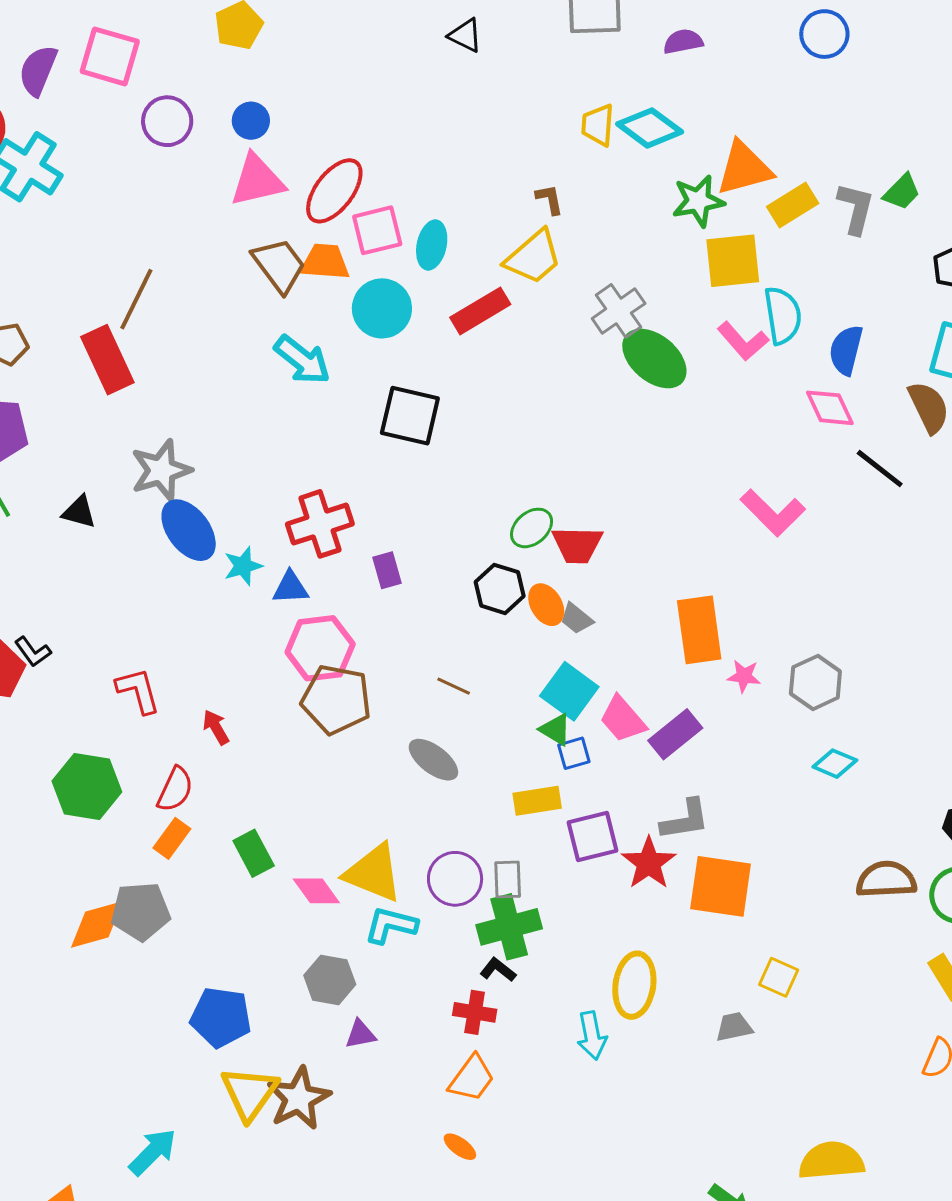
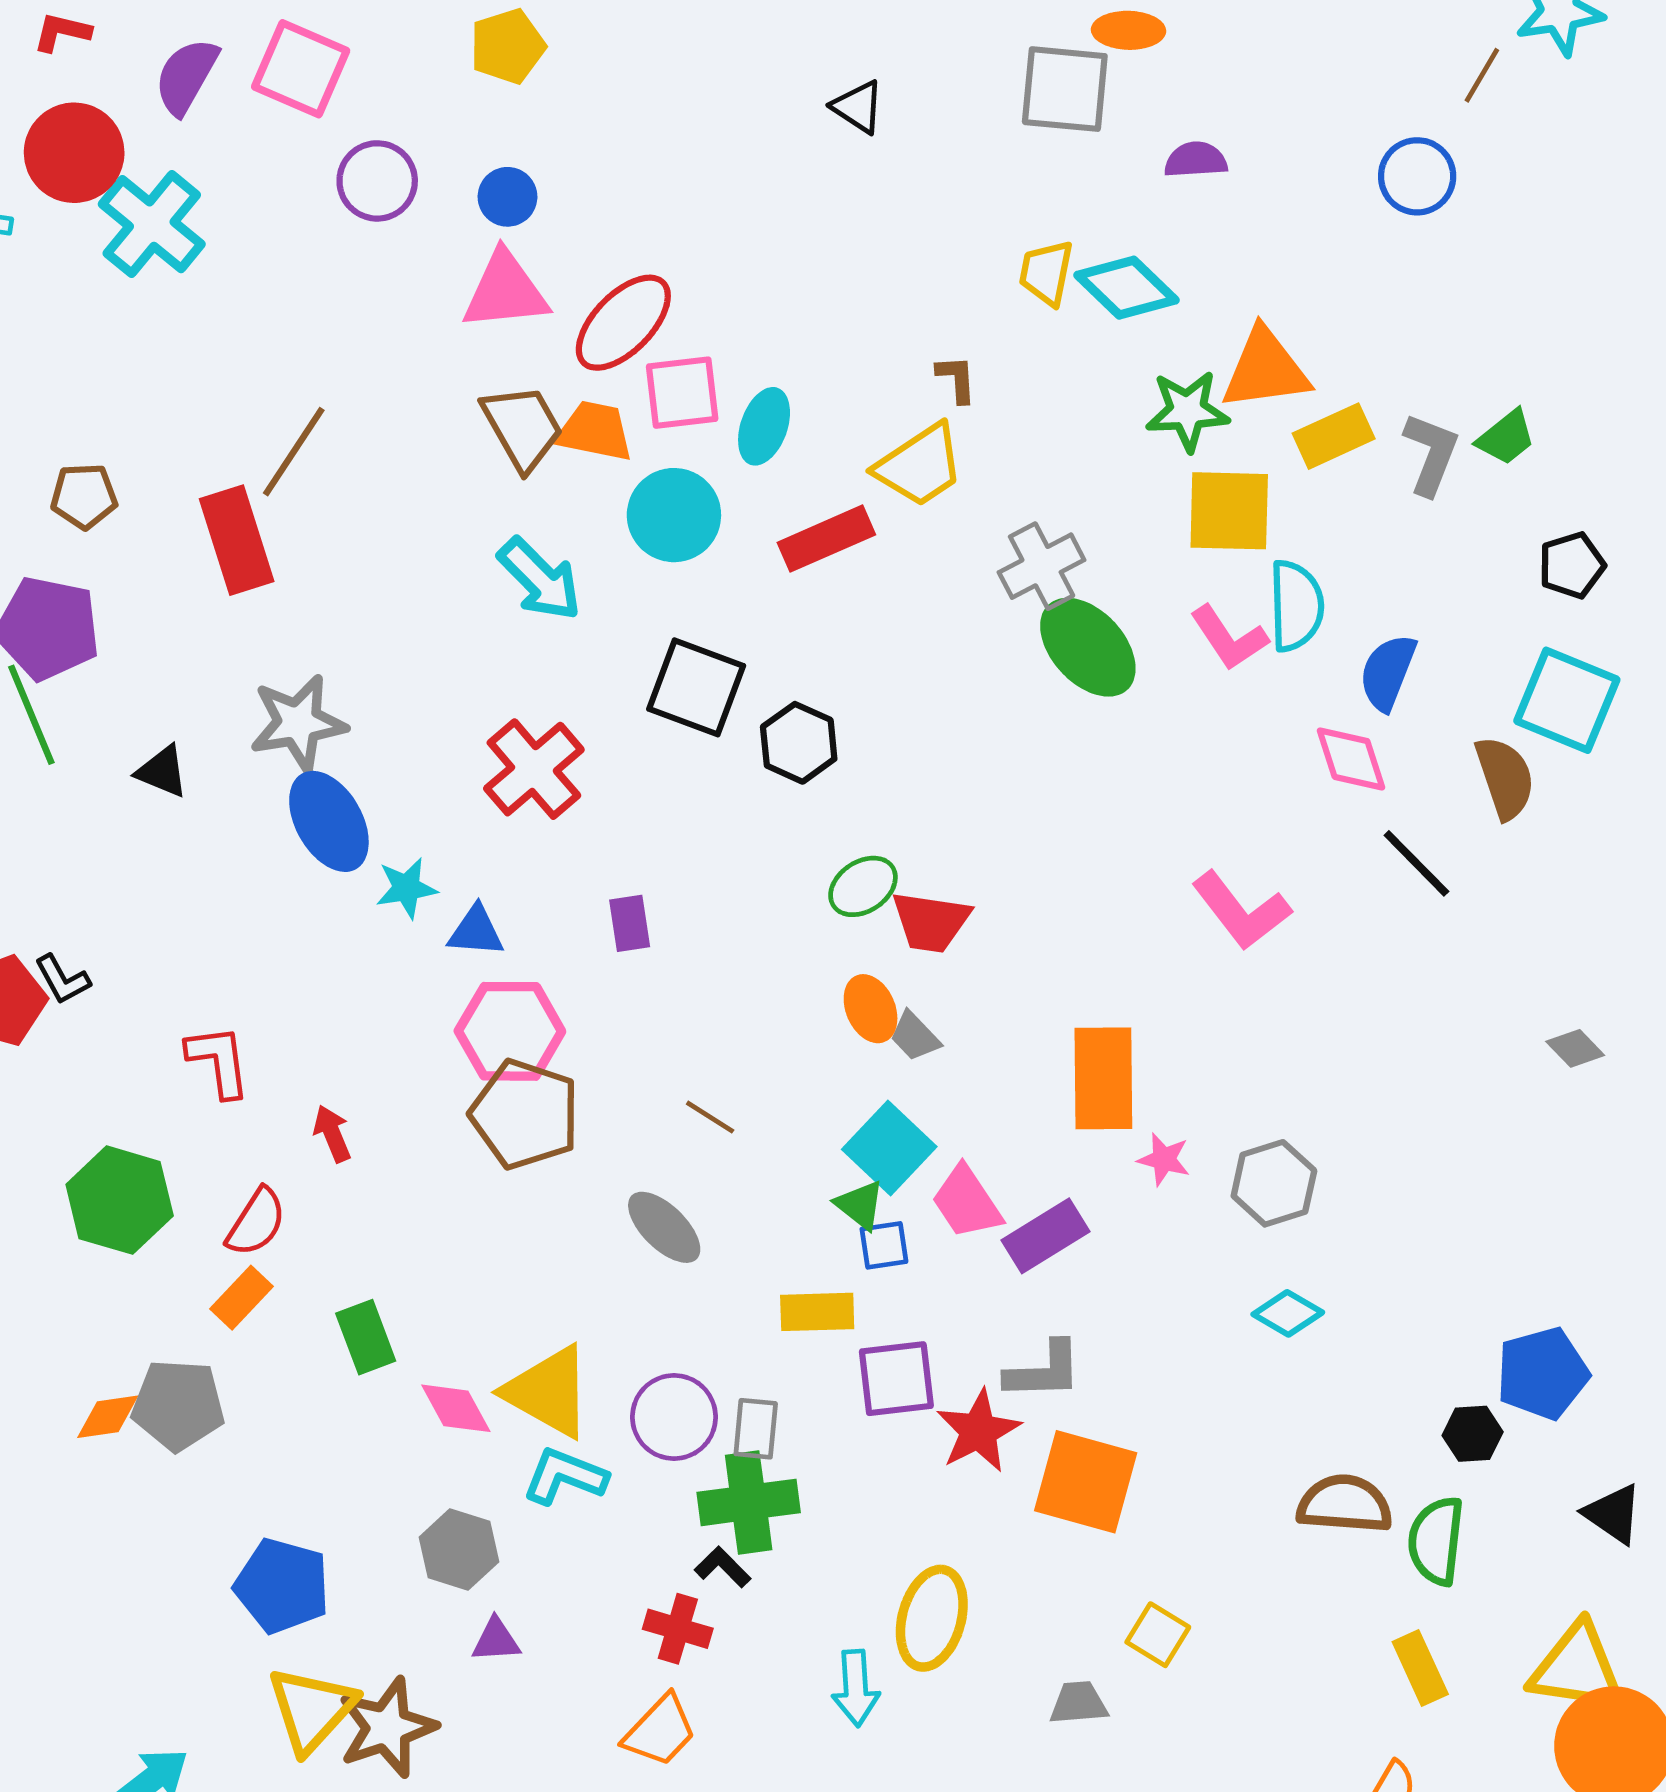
red cross: (320, 524) -> (534, 769), moved, turned -30
black hexagon: (500, 589) -> (799, 743), moved
orange diamond: (97, 924) -> (108, 1417), size x0.7

